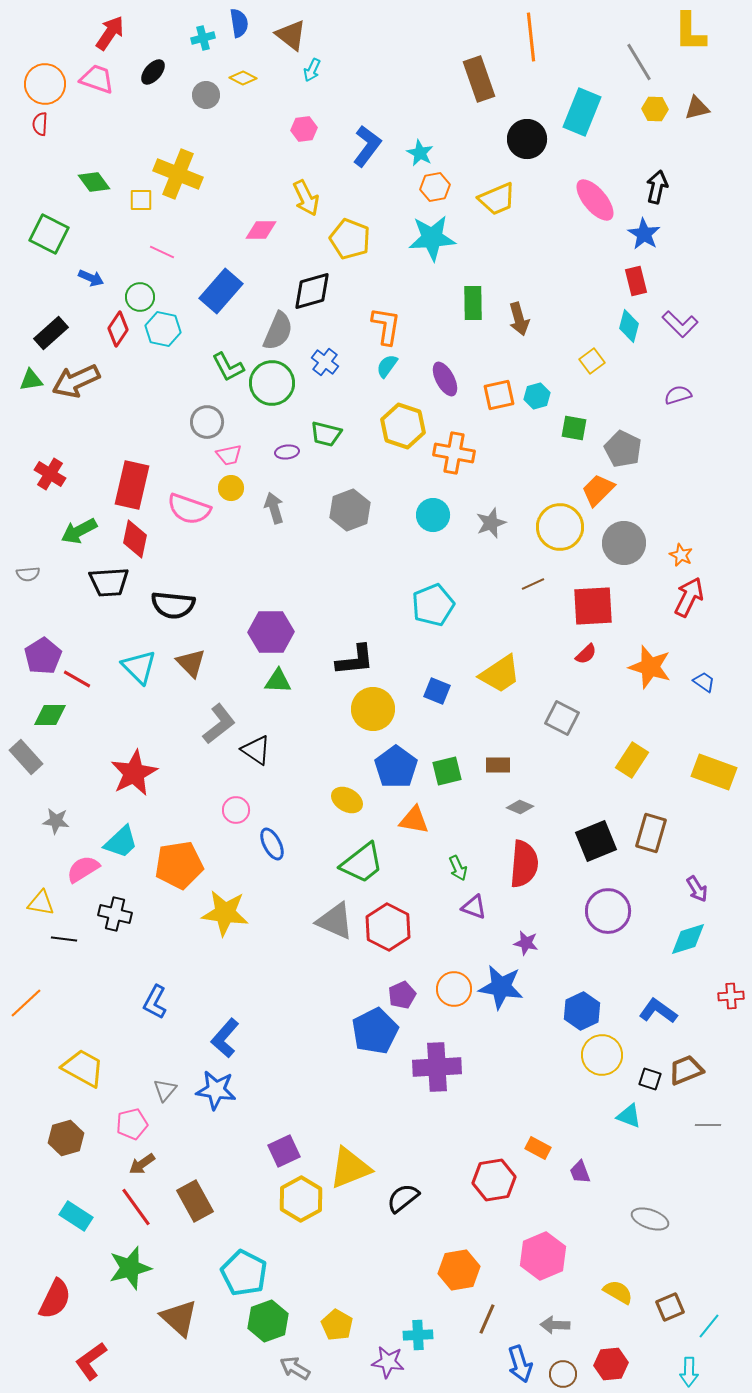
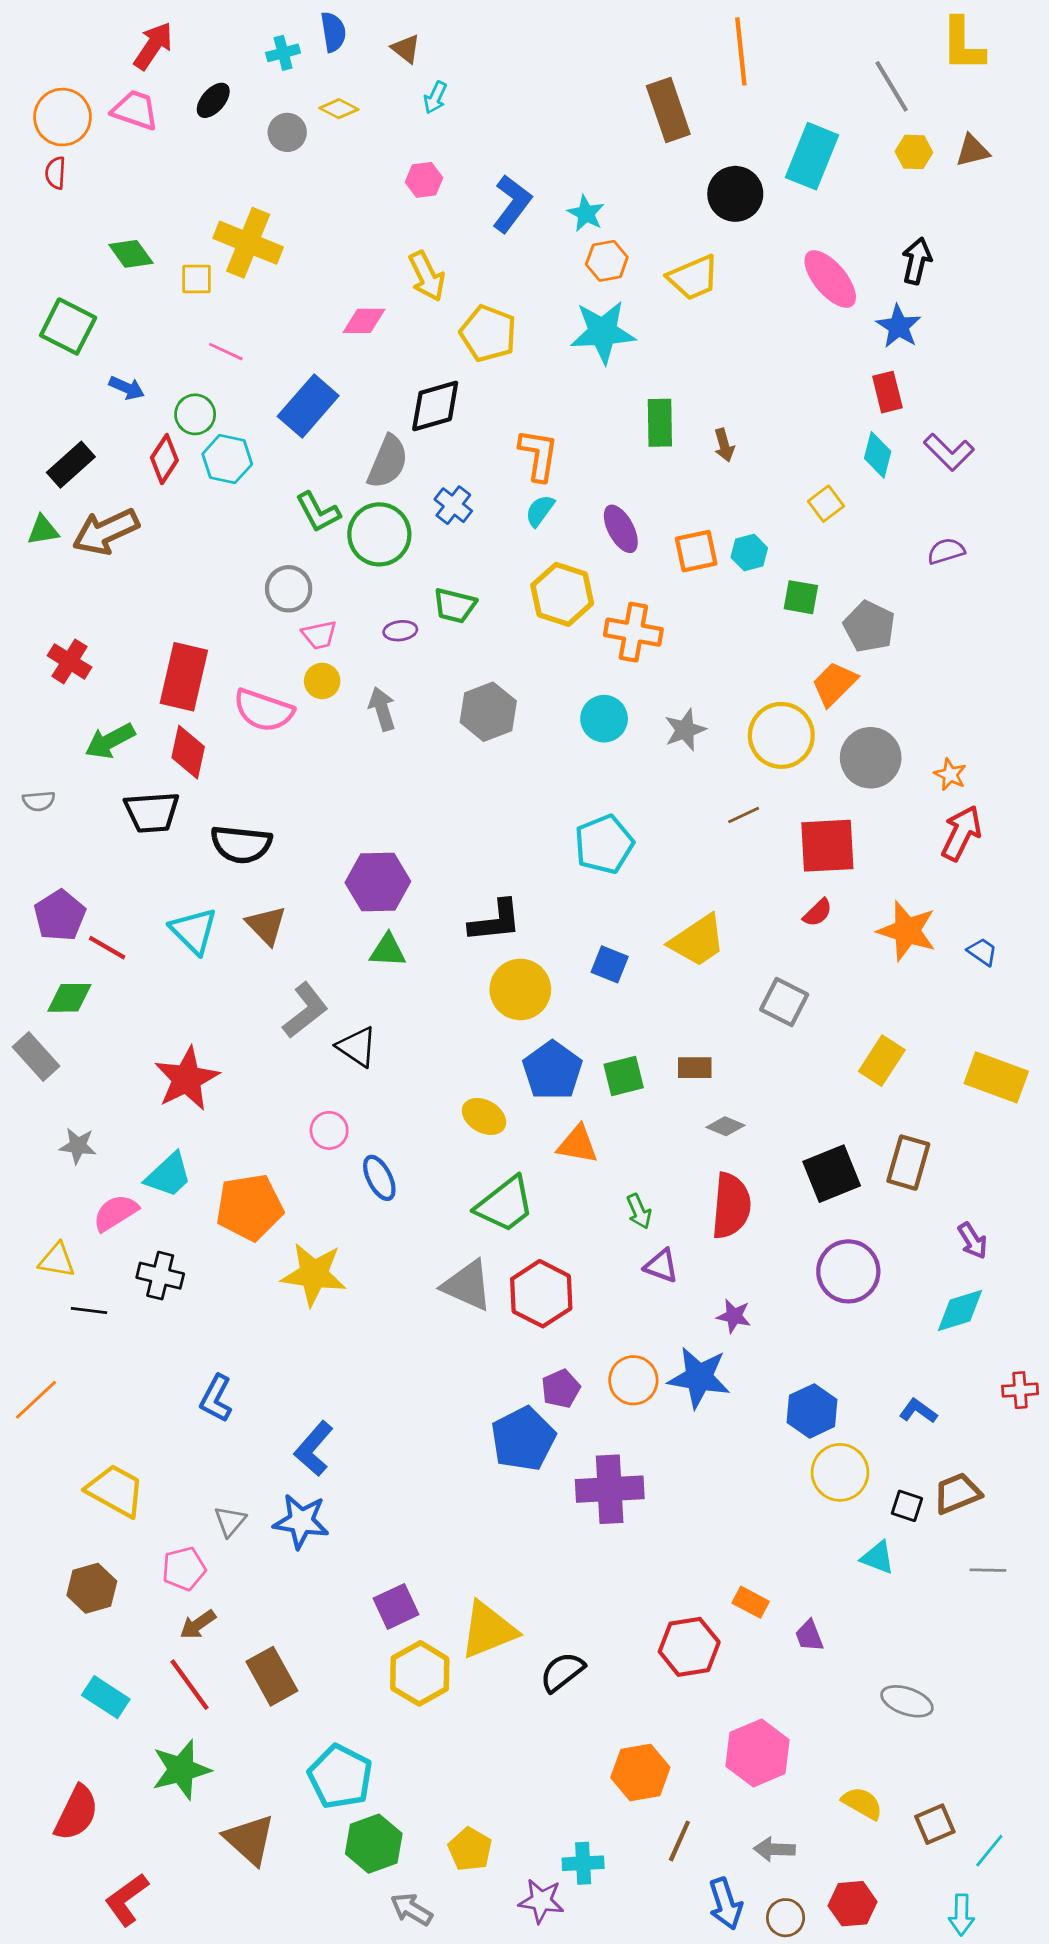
brown triangle: (291, 35) -> (406, 49), size x0.7
brown arrow: (519, 319) -> (724, 445), size x0.7
blue L-shape: (658, 1011) -> (918, 1411), size x0.7

